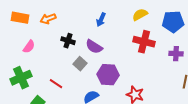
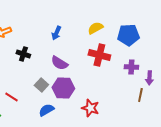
purple semicircle: (94, 47) -> (59, 63), moved
gray square: (80, 64) -> (41, 85), moved

